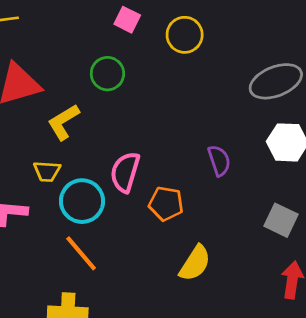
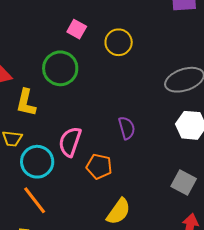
green circle: (107, 74) -> (60, 68), size x1.4
yellow L-shape: (63, 122) -> (26, 103), turned -48
purple semicircle: (219, 161) -> (127, 128), moved

